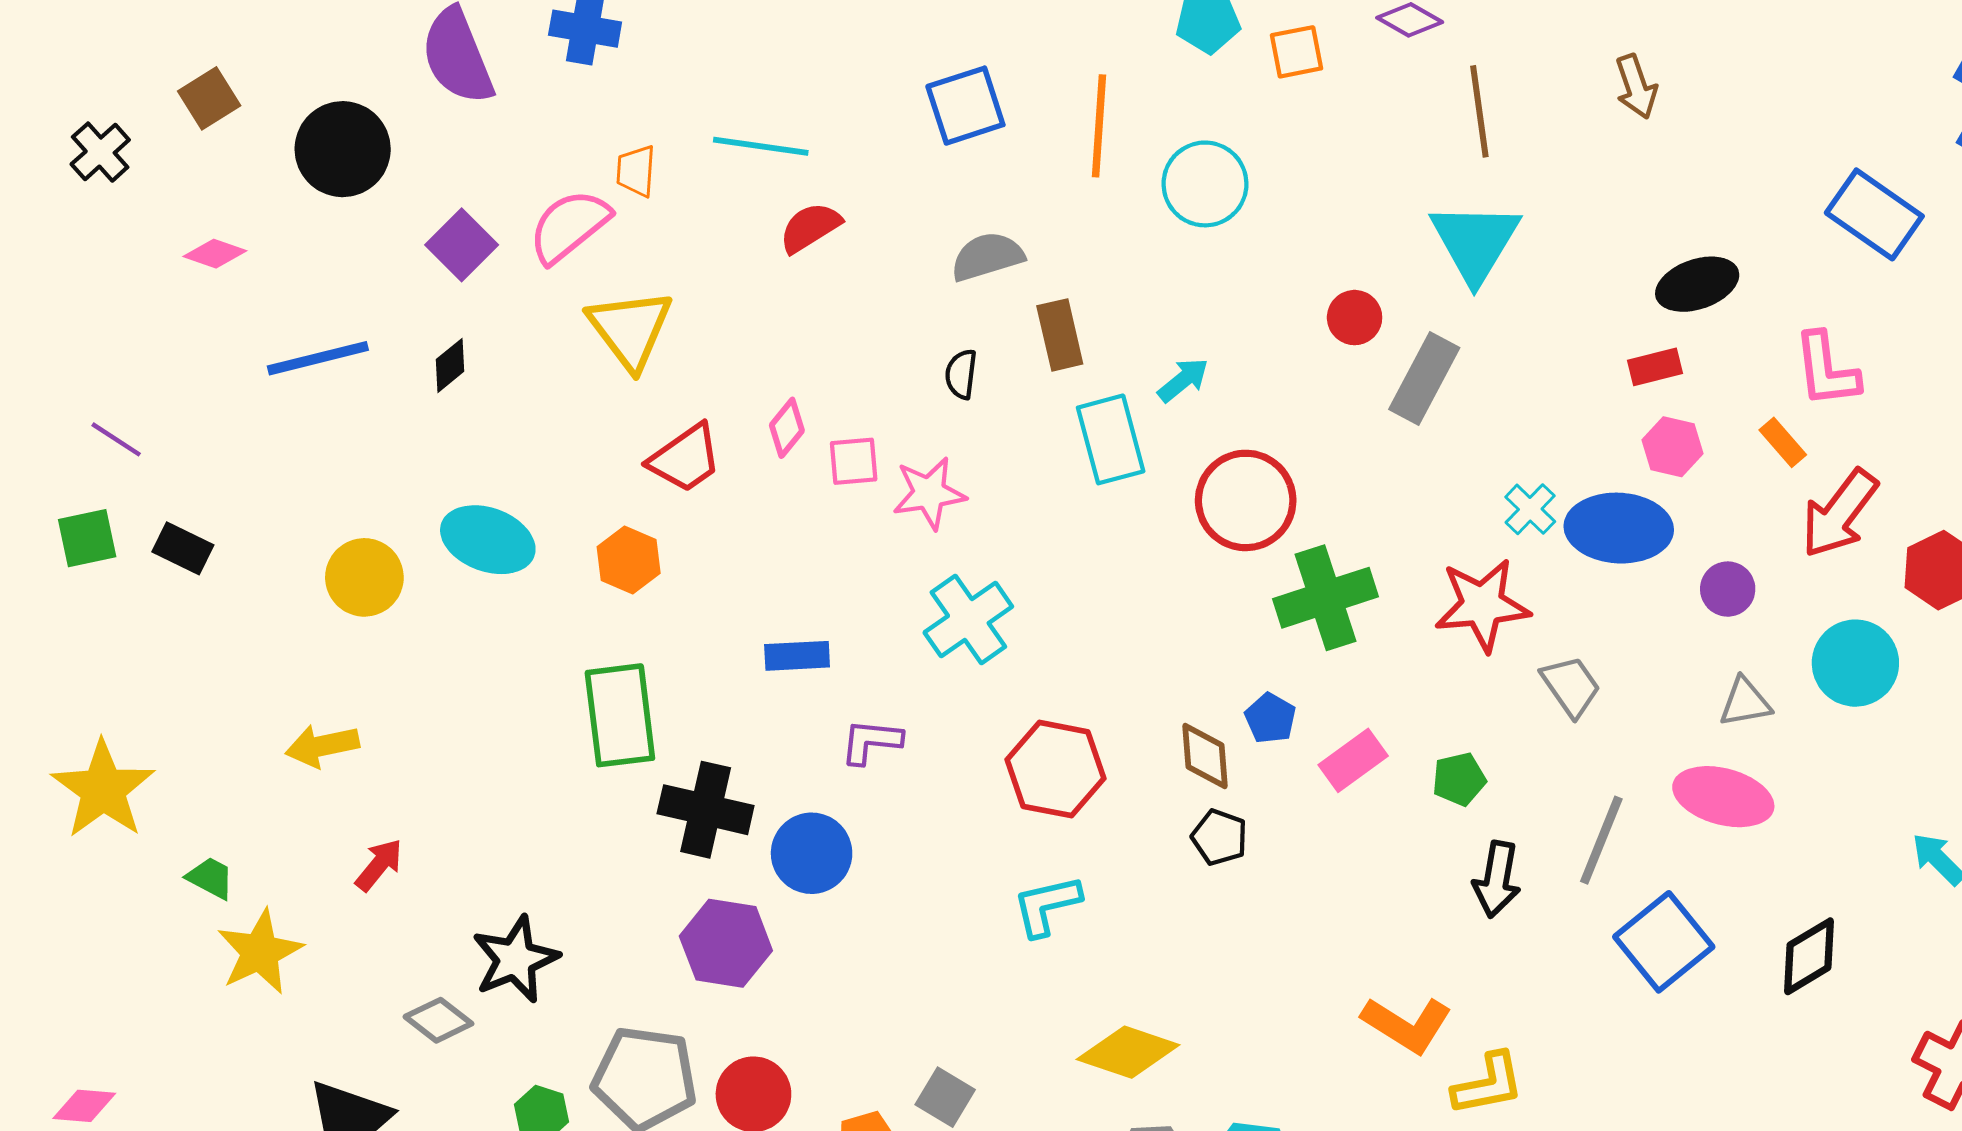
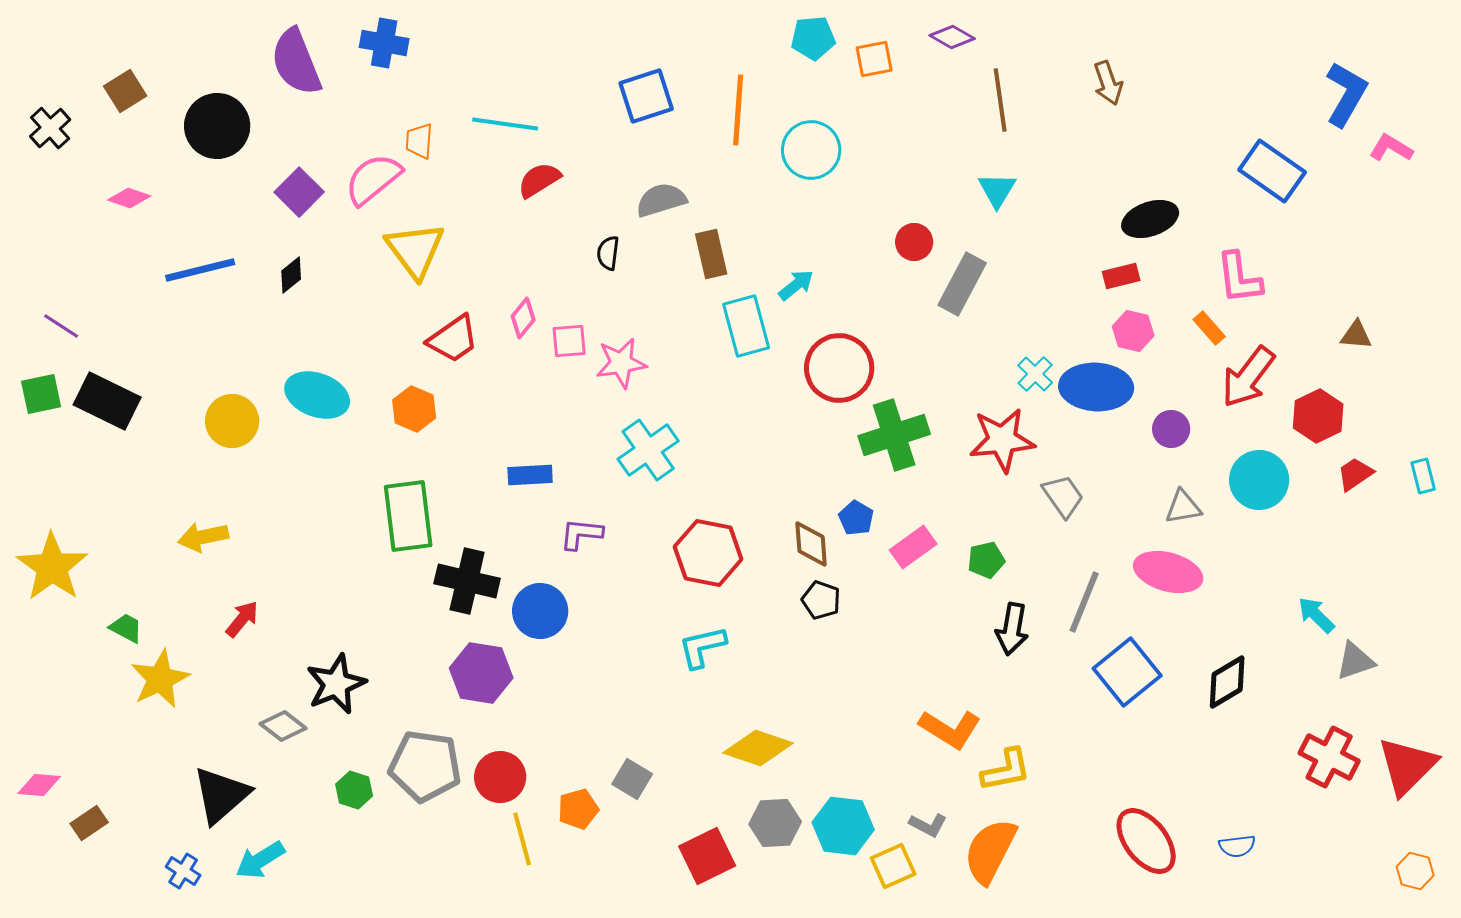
cyan triangle: (1475, 242) -> (997, 190), size x0.6
black semicircle: (961, 374) -> (608, 253), moved
black rectangle: (183, 548) -> (107, 401), size x1.6

